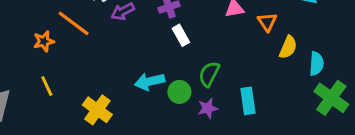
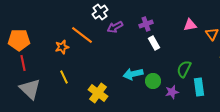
green semicircle: (209, 74) -> (184, 69), moved

